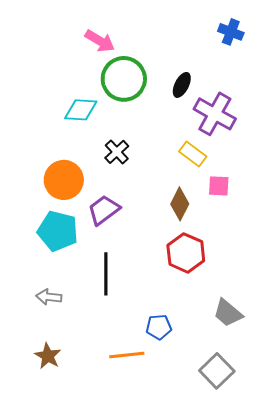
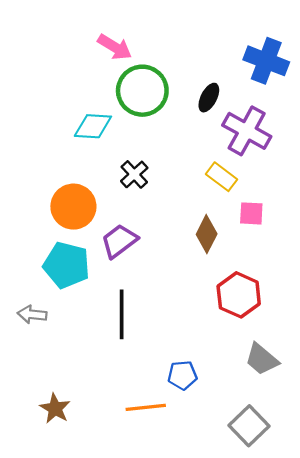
blue cross: (231, 32) -> (266, 61), moved, size x1.5
red hexagon: (186, 253) -> (239, 295), moved
gray arrow: (49, 297) -> (32, 314), moved

